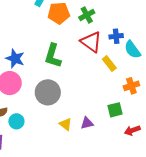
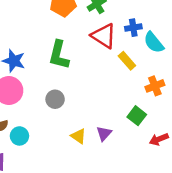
gray circle: (48, 92) -> (55, 99), size x0.6
green square: (115, 110) -> (137, 116), turned -35
purple triangle: (87, 123) -> (104, 133), turned -32

